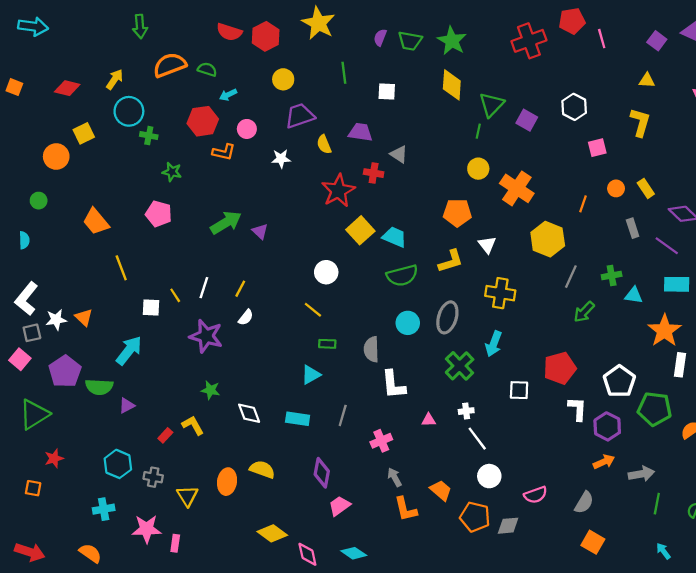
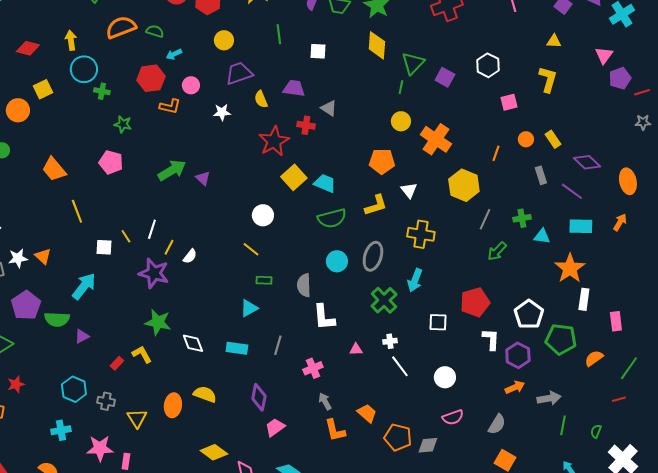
yellow arrow: (115, 79) -> (71, 40), turned -42
yellow line: (240, 289) -> (169, 247), moved
green star: (210, 390) -> (158, 322), size x1.5
white circle: (489, 476) -> (445, 377), moved

